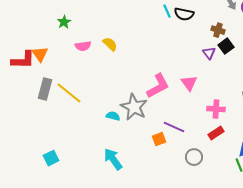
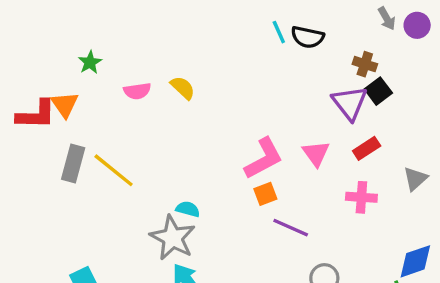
green star: (64, 22) -> (90, 62), moved
purple triangle: (209, 53) -> (350, 103), size x1.6
gray star: (134, 107) -> (173, 238), moved
red rectangle: (216, 133) -> (367, 148), moved
orange square: (159, 139) -> (265, 194), moved

